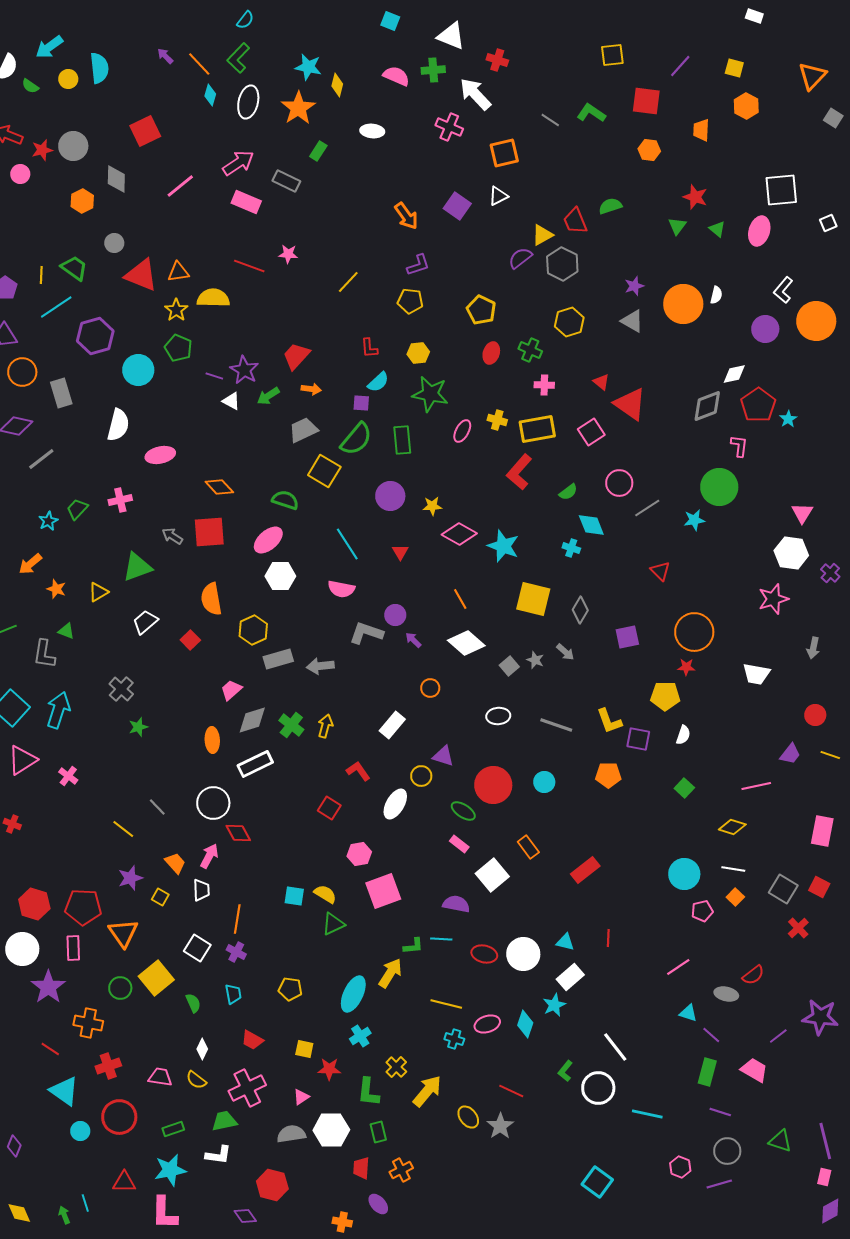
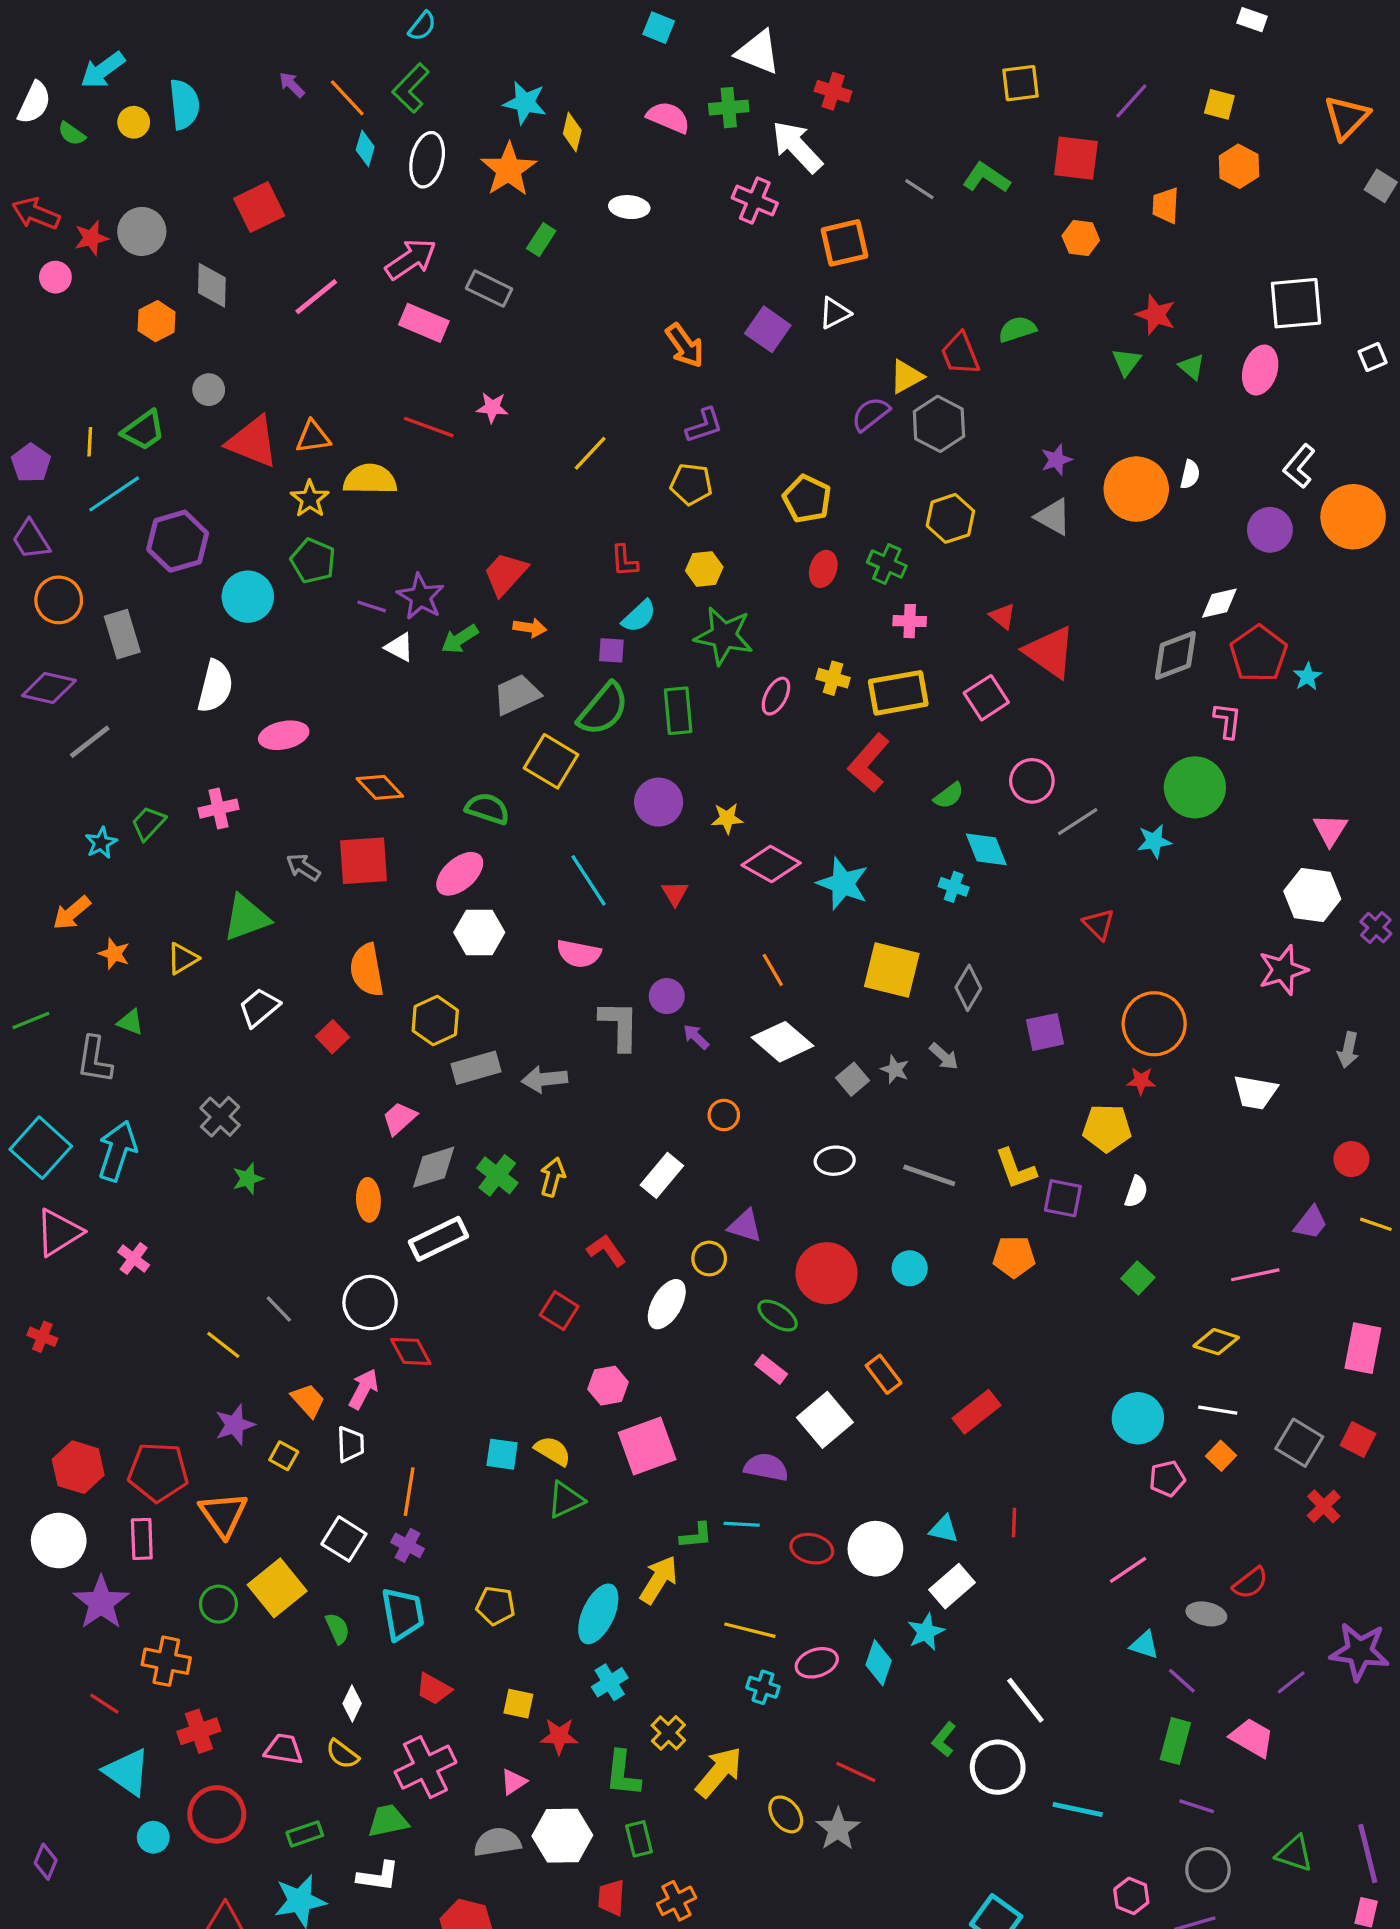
green trapezoid: (74, 268) -> (143, 430), turned 108
gray L-shape: (366, 633) -> (619, 1025), turned 72
cyan trapezoid: (233, 994) -> (403, 1614), size x1.6

